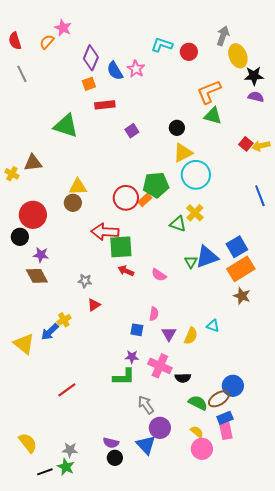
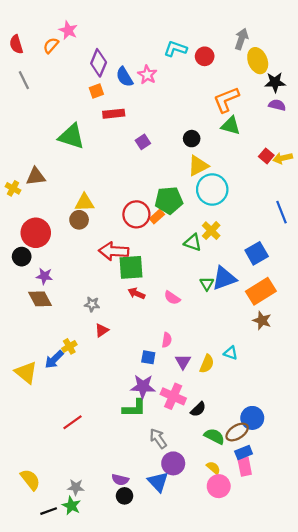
blue square: (237, 247) -> (257, 253), moved
purple star: (132, 357) -> (143, 387), size x1.6
black semicircle: (183, 378) -> (198, 409), turned -42

